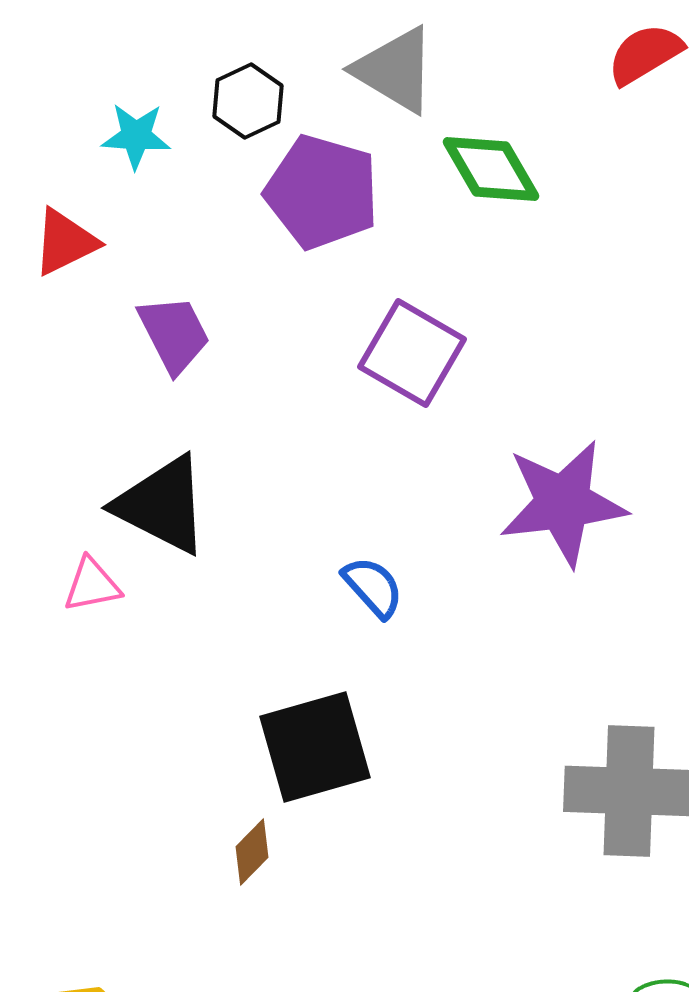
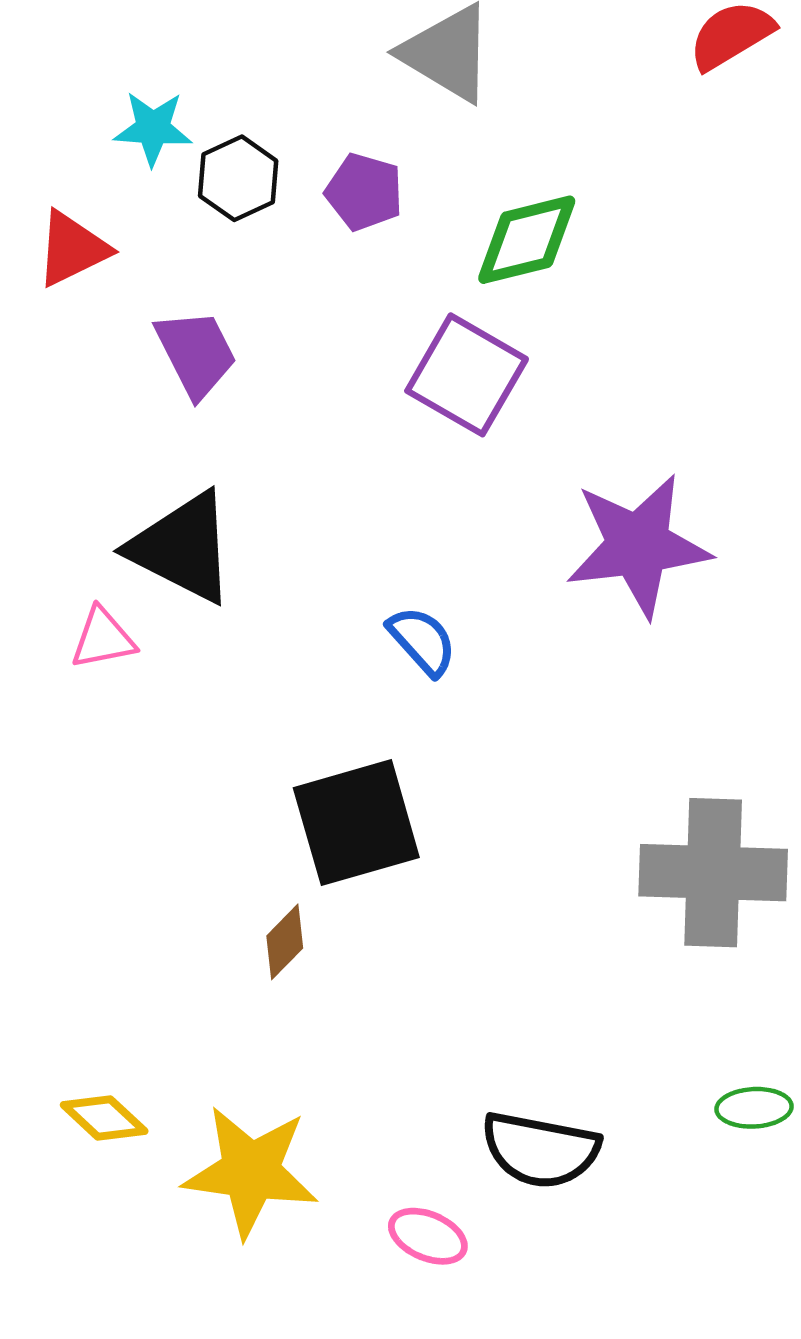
black hexagon: (248, 101) -> (238, 178), moved
green diamond: (491, 169) -> (527, 240), moved, turned -74
purple pentagon: (322, 192) -> (364, 192), size x0.6

